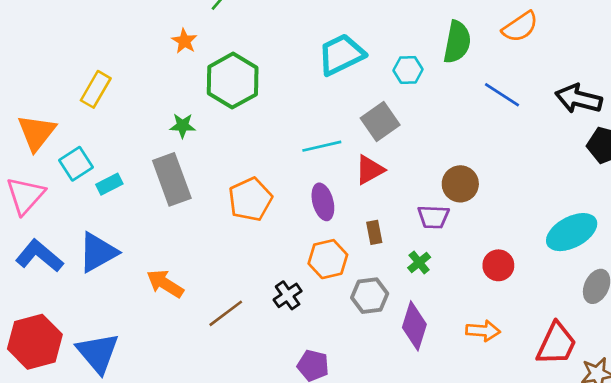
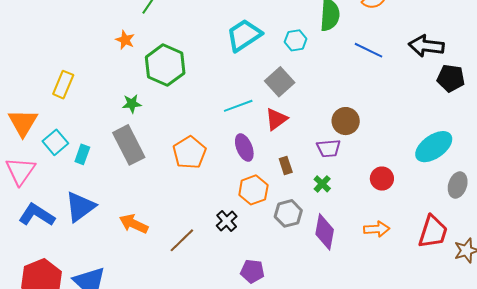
cyan rectangle: (109, 184) -> (82, 154), turned -36

